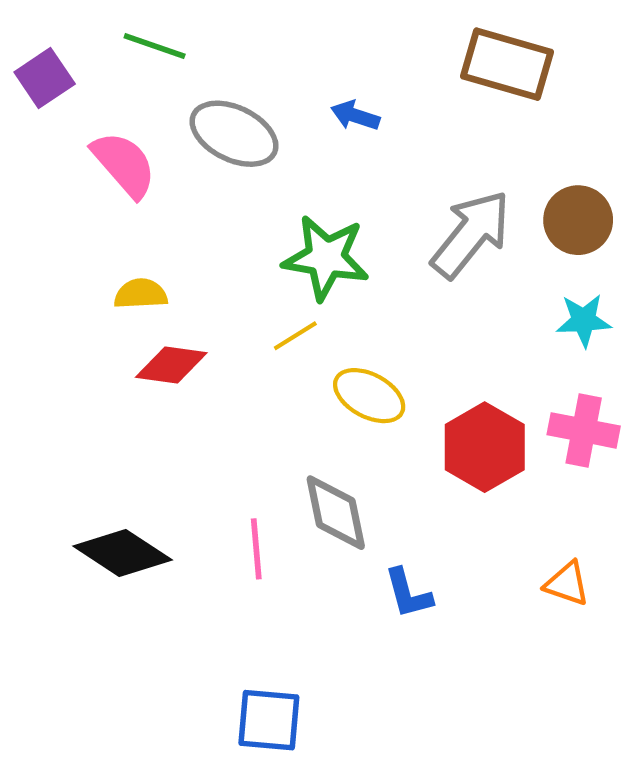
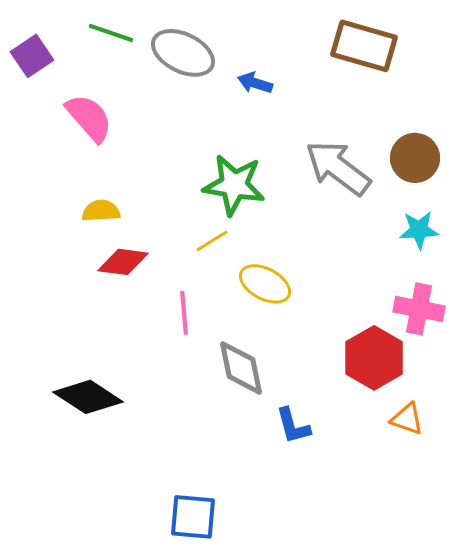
gray ellipse: (234, 134) -> (183, 53), moved
gray arrow: (471, 234) -> (338, 168), turned -92
red hexagon: (485, 447) -> (374, 358), moved
pink line: (256, 549) -> (184, 313), moved

